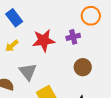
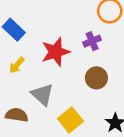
brown circle: (83, 67) -> (96, 78), moved

